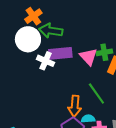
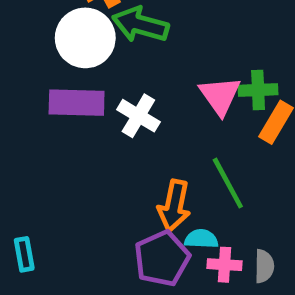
purple rectangle: (60, 53) -> (77, 103), moved
white cross: (46, 61) -> (138, 116), moved

